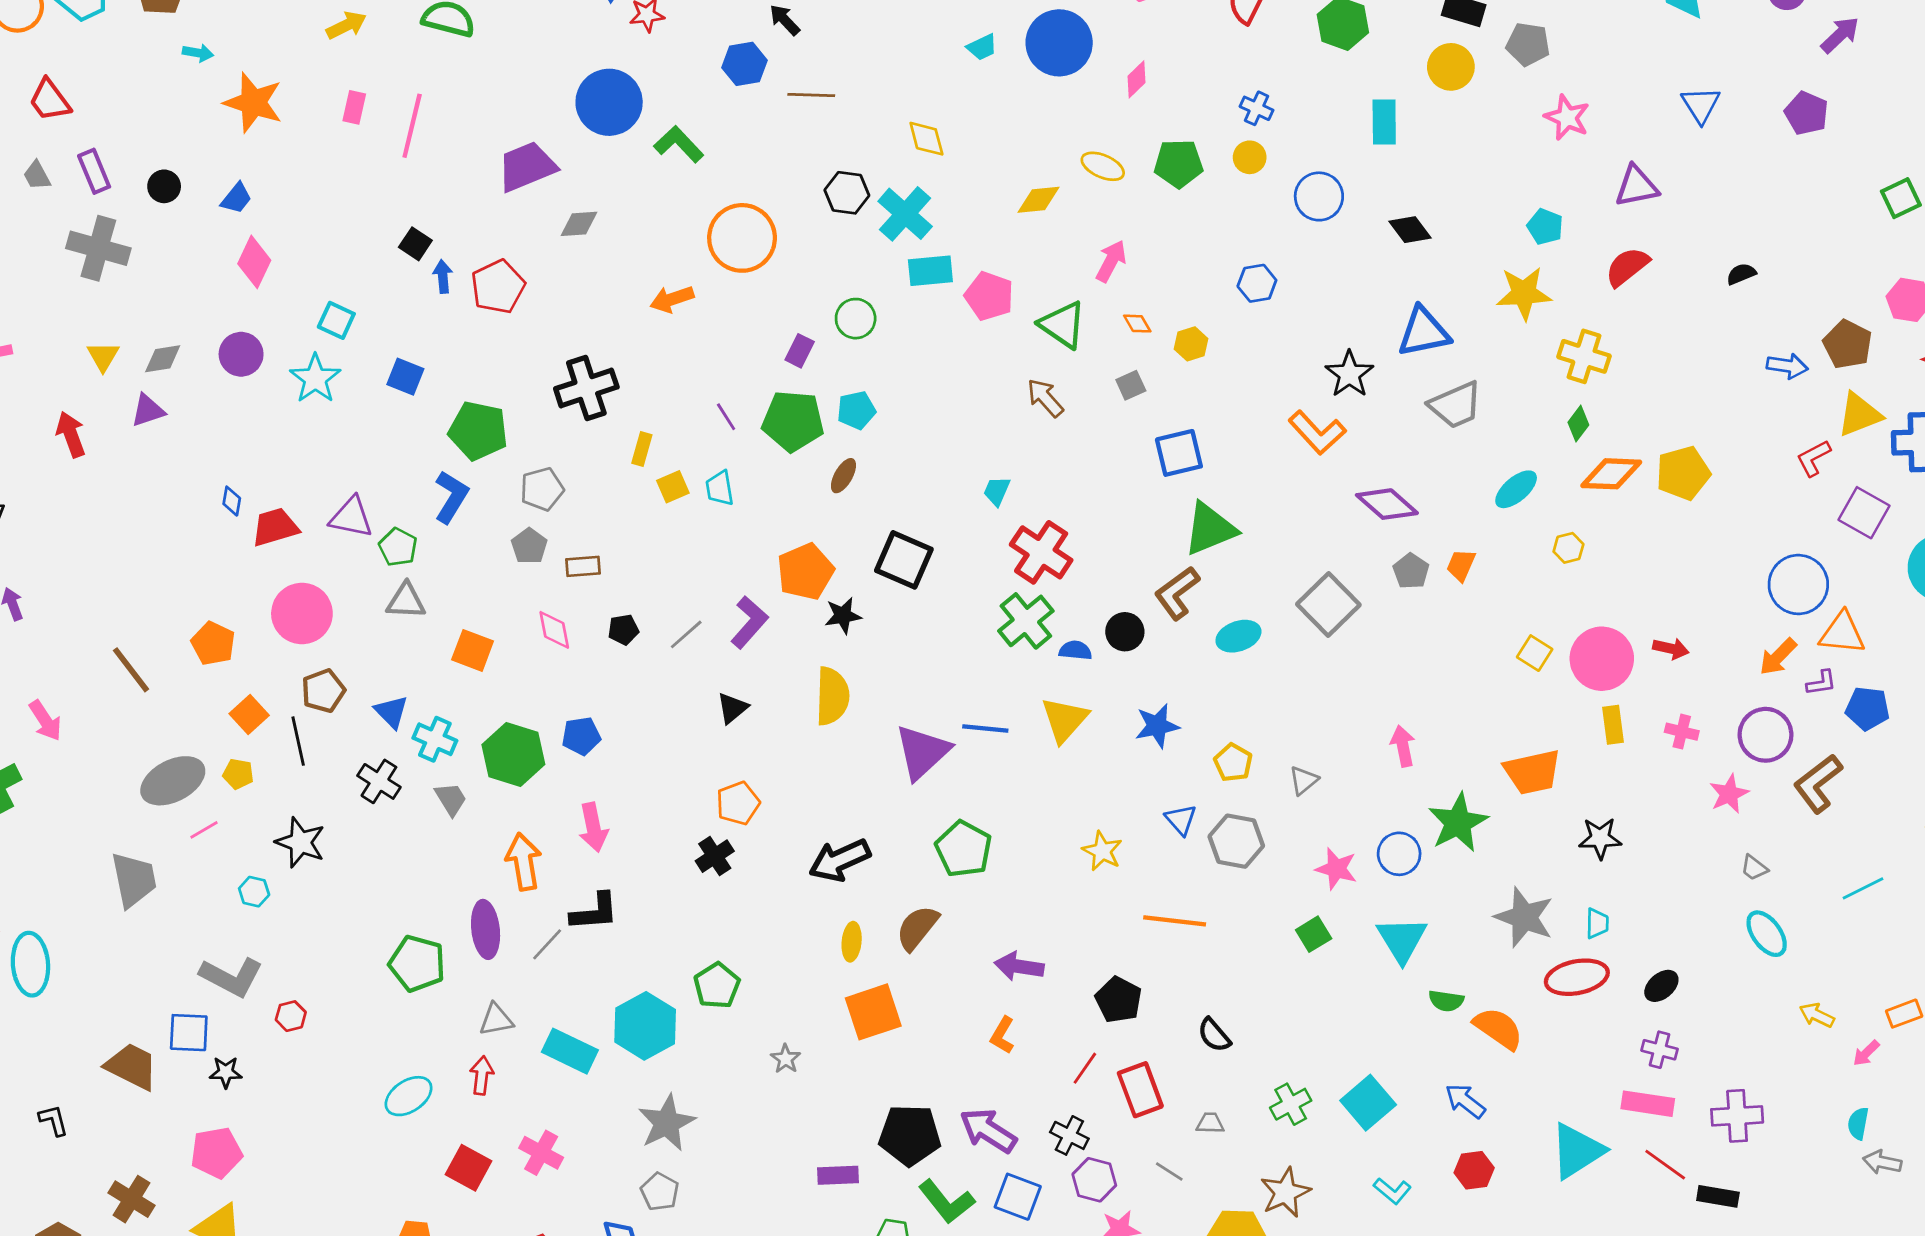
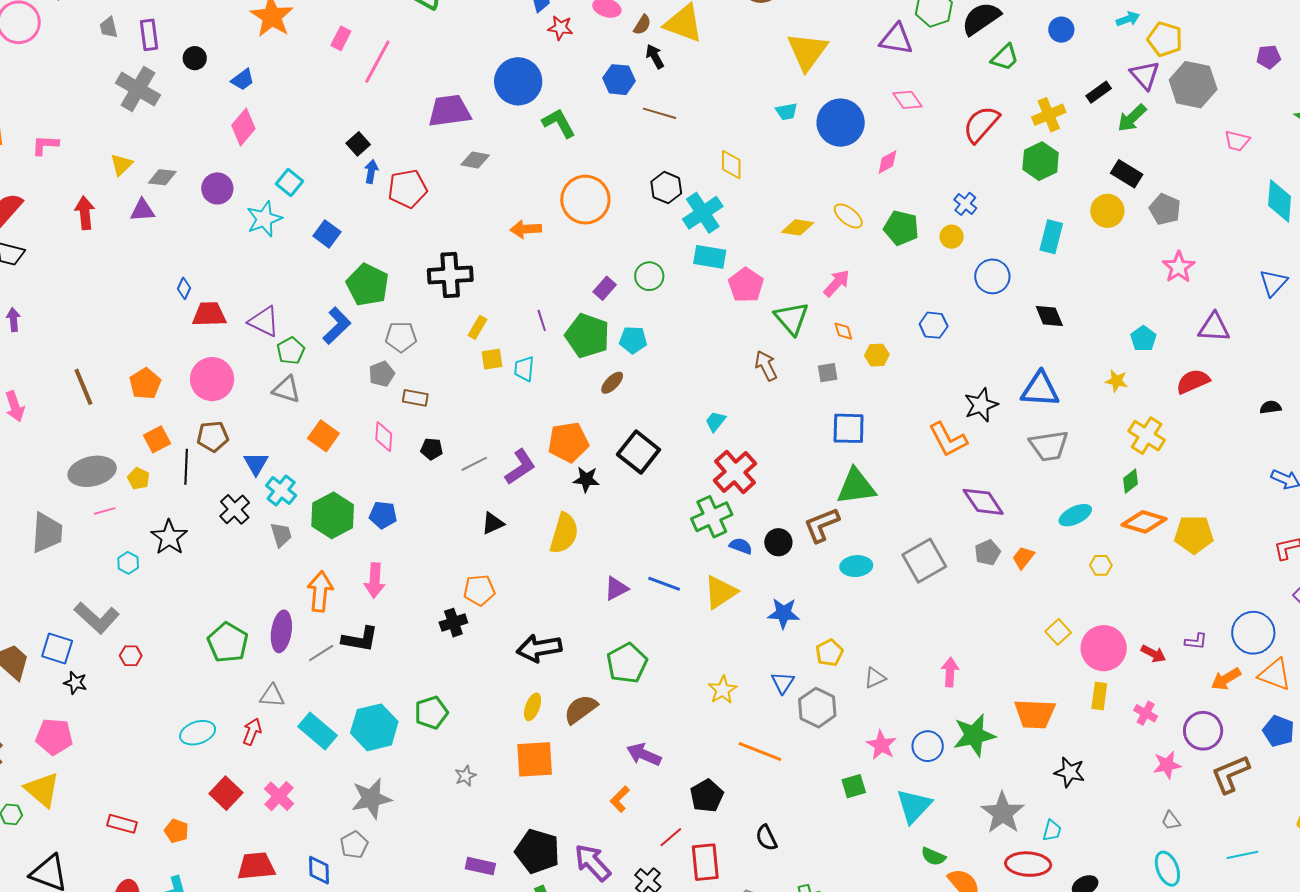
yellow star: (1524, 293) -> (1117, 381), size x0.6
purple L-shape: (1821, 683) -> (1196, 641), moved
purple triangle: (922, 752) -> (616, 588), size x0.6

